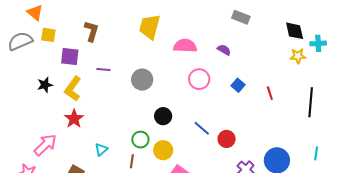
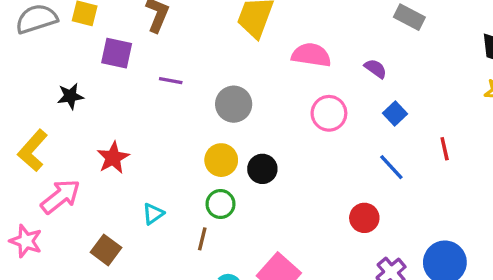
blue square: (238, 85) -> (395, 113), moved
yellow L-shape: (73, 89) -> (33, 150), moved
blue line: (202, 128) -> (391, 167), moved
yellow circle: (163, 150) -> (221, 160), moved

